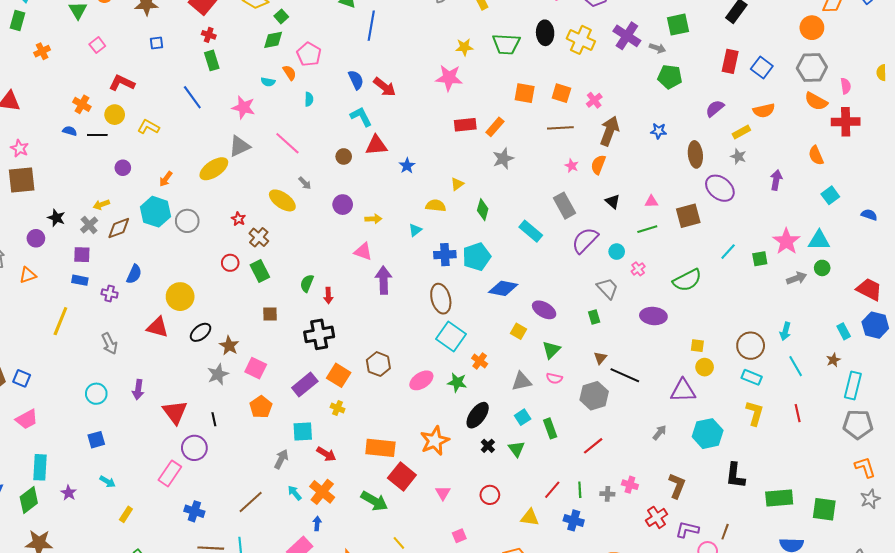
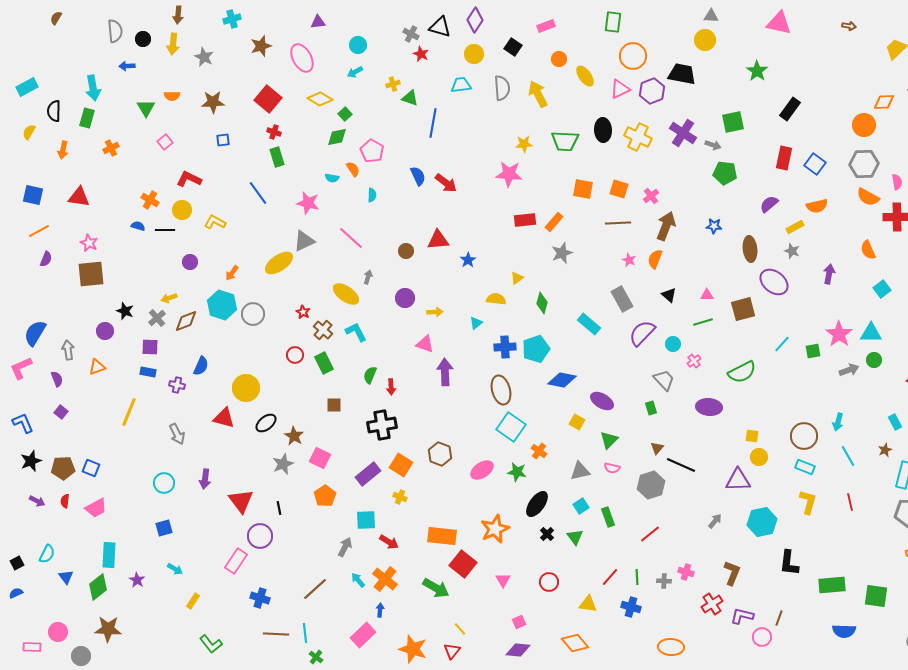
cyan L-shape: (361, 117) -> (356, 332), moved
gray arrow: (305, 183) -> (368, 277), turned -120

